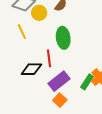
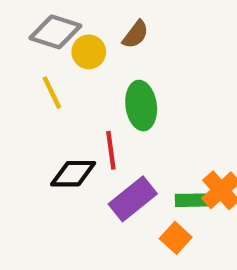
green rectangle: (87, 82) -> (193, 200), turned 56
orange square: (60, 100) -> (176, 238), moved

